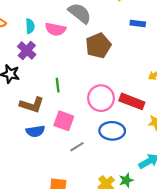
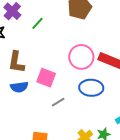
green line: (58, 85) -> (38, 23), moved, turned 48
brown L-shape: (32, 105) -> (16, 62), turned 80

